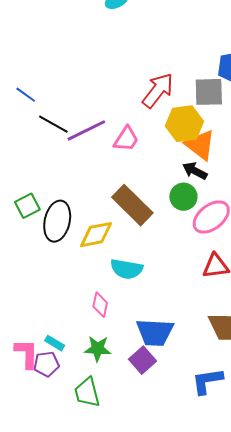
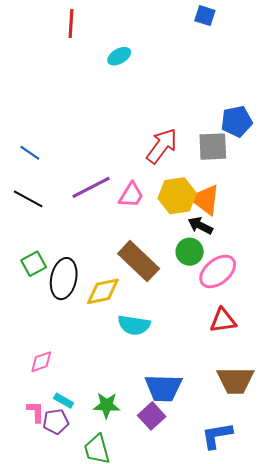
black line: (53, 124) -> (28, 199), moved
yellow hexagon: (184, 124) -> (177, 196), moved
pink diamond: (100, 305) -> (41, 362), moved, turned 60
pink L-shape: (27, 354) -> (36, 412), size x0.7

